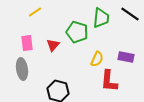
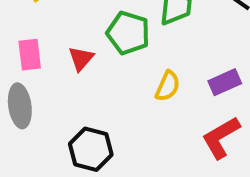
purple rectangle: (126, 57) -> (225, 82), turned -35
red L-shape: (109, 81) -> (221, 137), moved, turned 55

